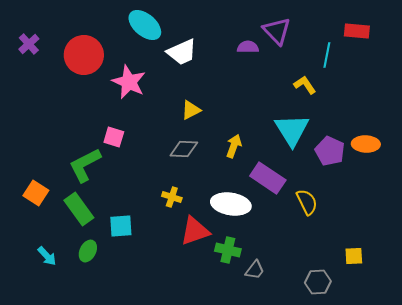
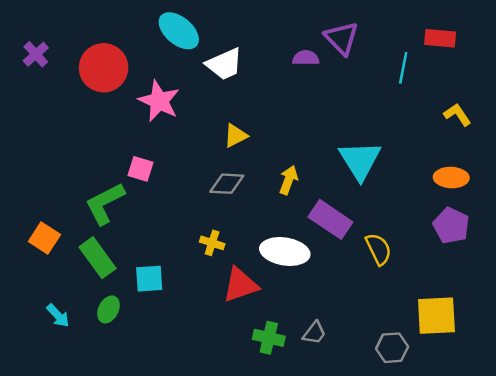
yellow L-shape: (305, 85) -> (457, 115), moved
purple pentagon: (330, 151) -> (451, 226), moved
green cross: (228, 250) -> (269, 338), moved
yellow square: (354, 256) -> (436, 316), size x1.8

